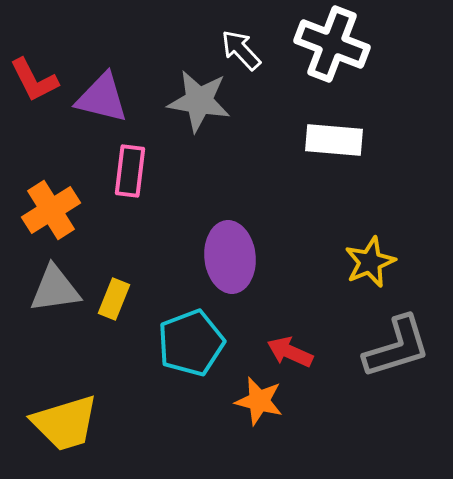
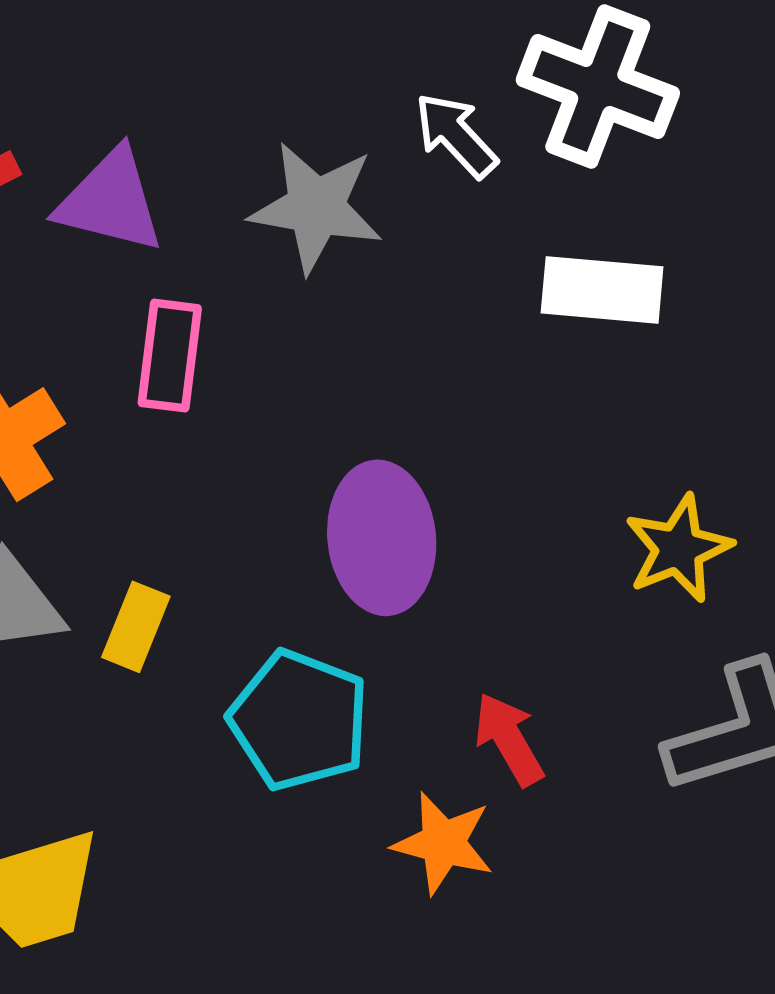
white arrow: (241, 50) -> (456, 135), moved
cyan pentagon: (191, 343) -> (299, 720), turned -30
red arrow: (290, 352) -> (509, 739), turned 36

